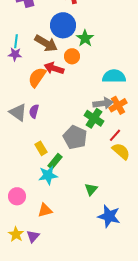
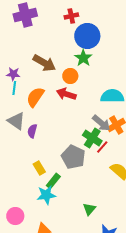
blue circle: (63, 25) -> (87, 36), moved
cyan line: (16, 41) -> (14, 88), moved
red arrow: (54, 68) -> (66, 94), moved
gray arrow: (103, 103) -> (101, 123), turned 48
gray triangle: (18, 112) -> (16, 121), moved
red line: (115, 135) -> (102, 147), moved

